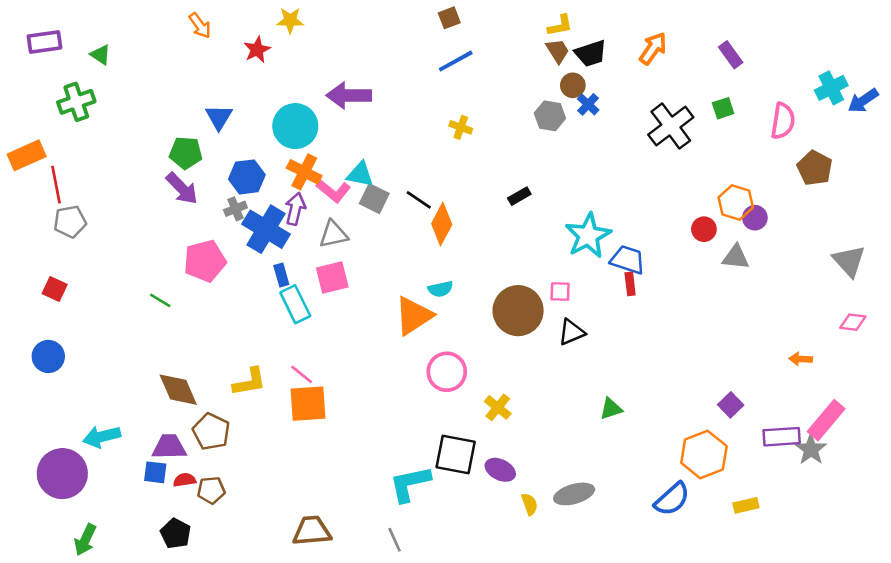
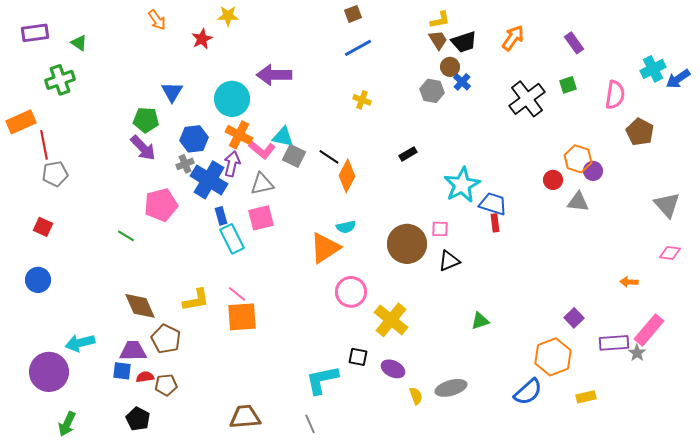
yellow cross: (498, 407) -> (391, 320), size x1.6
gray star: (811, 449) -> (637, 353), size x0.7
black square: (456, 455) -> (358, 357), size x0.6

